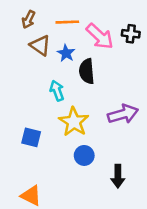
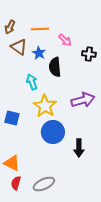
black cross: (131, 34) -> (89, 54), moved
pink arrow: (100, 36) -> (65, 40), size x0.6
blue circle: (84, 155) -> (53, 132), size x1.5

